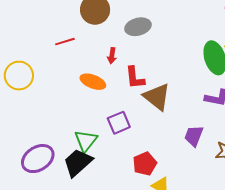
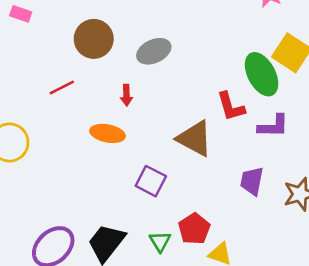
red L-shape: (135, 78) -> (231, 107), moved
purple square: (119, 123) -> (151, 181), turned -30
green triangle: (86, 141) -> (160, 241), moved, size x0.7

